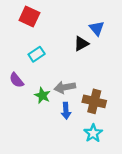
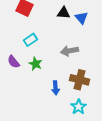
black triangle: (81, 44) -> (64, 13), moved, turned 32
gray arrow: (65, 87) -> (70, 51), moved
green star: (42, 95) -> (36, 64), moved

